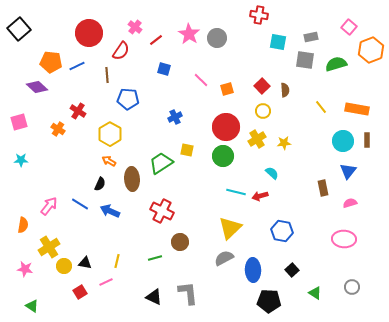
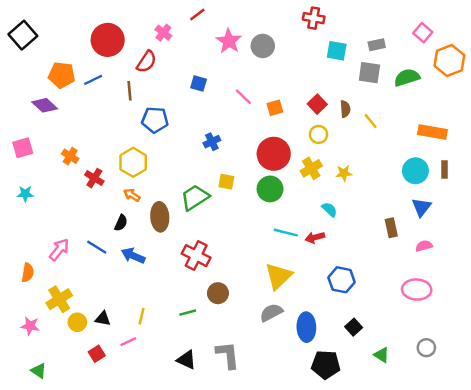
red line: (156, 40) -> (197, 14), moved
yellow line: (321, 107) -> (371, 121), moved
red cross: (78, 111) -> (94, 178), moved

